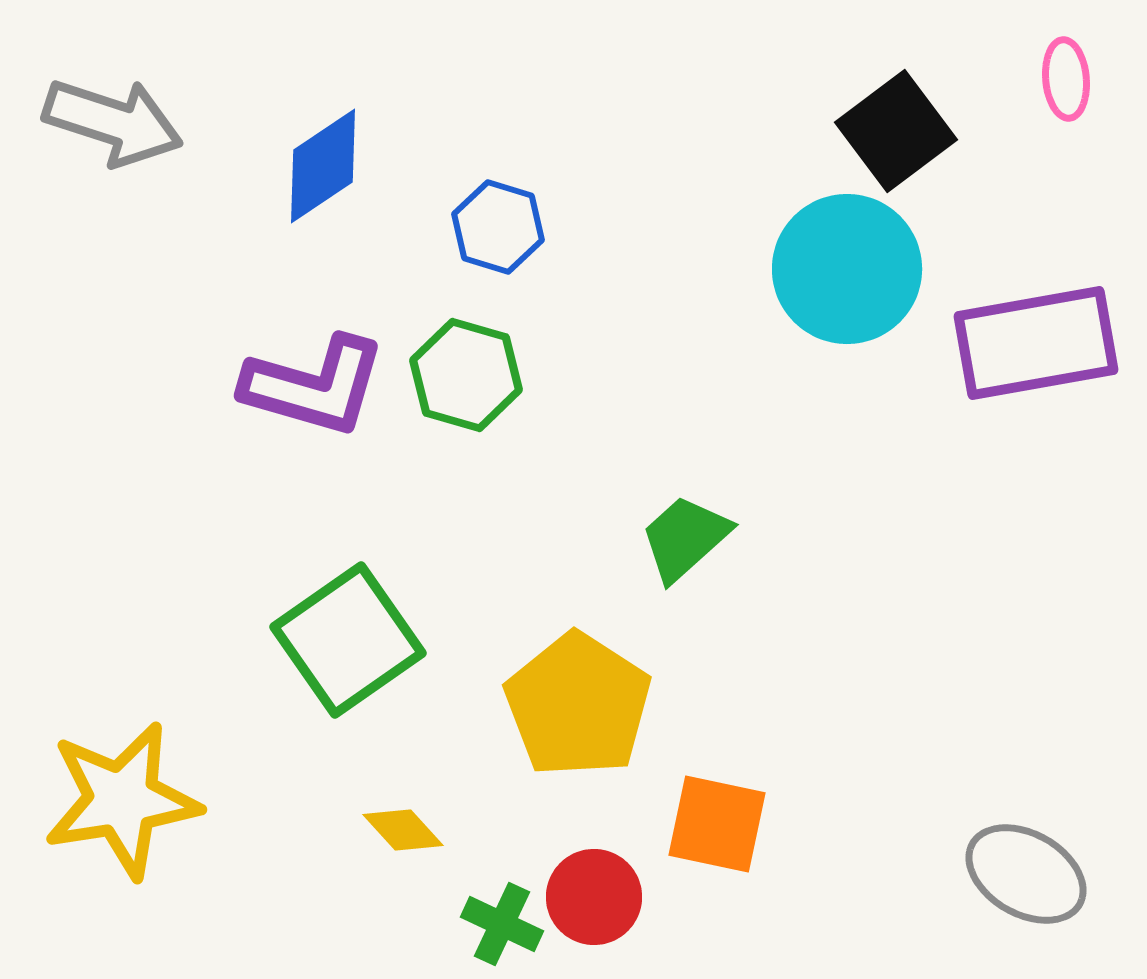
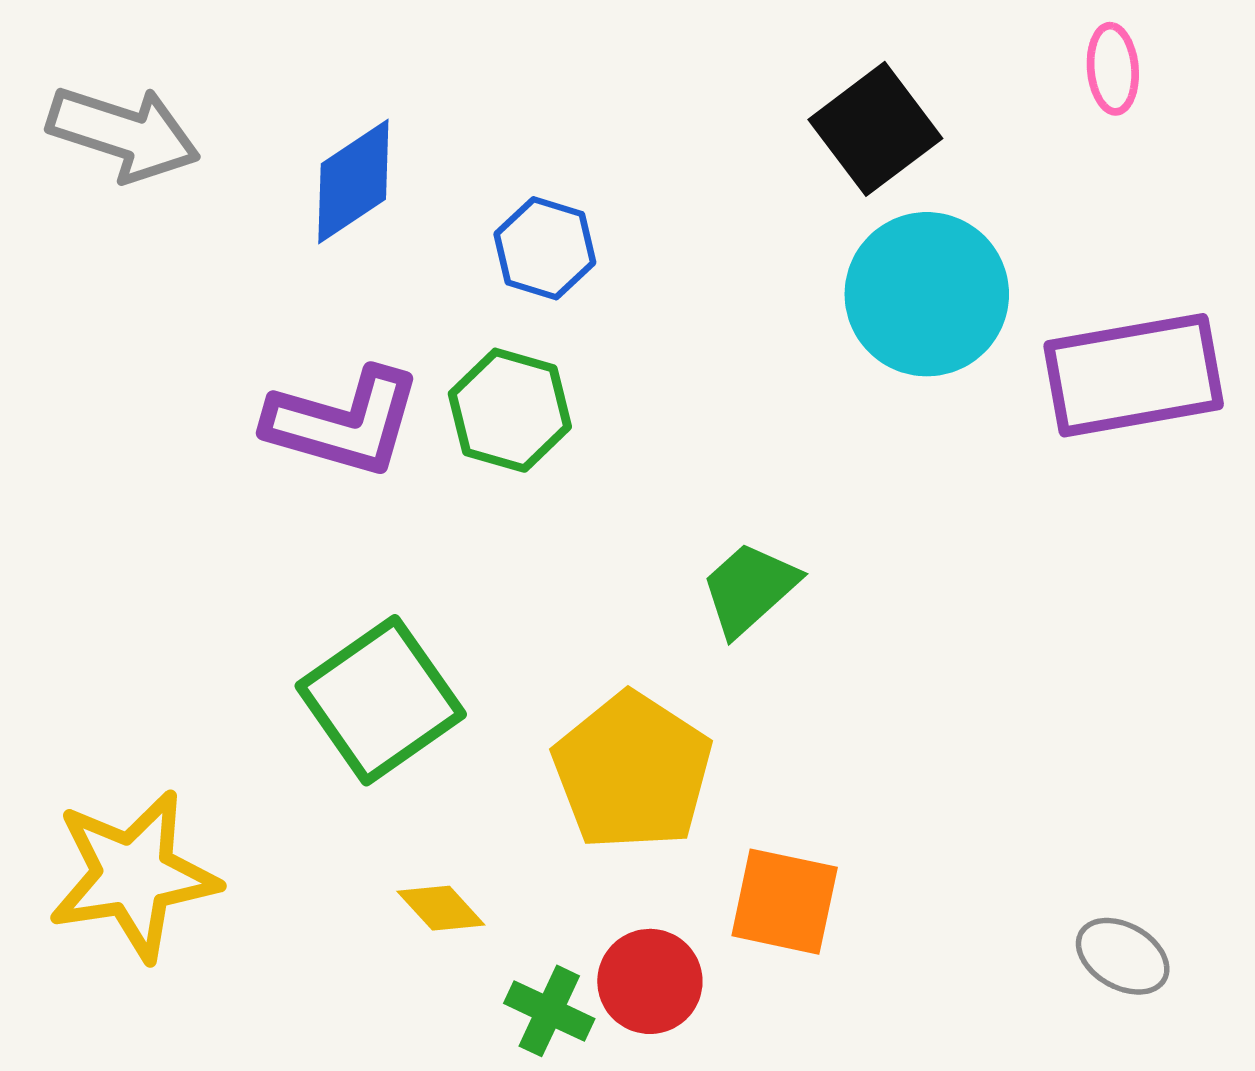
pink ellipse: (1066, 79) -> (1113, 69), moved
black square: (896, 131) -> (875, 129), moved
gray ellipse: (1026, 874) -> (1123, 956), size x0.7

